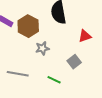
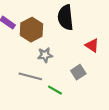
red triangle: (85, 36) -> (92, 45), turned 48
gray line: (18, 74) -> (30, 76), moved

